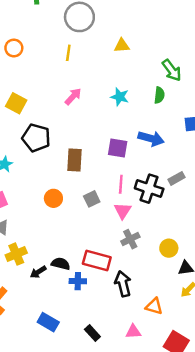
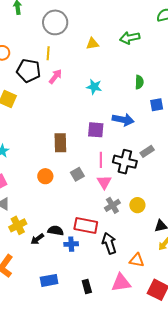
green arrow: (172, 70) -> (130, 38), moved, turned 120
green semicircle: (159, 95) -> (139, 82), moved
pink arrow: (73, 96) -> (55, 77), moved
black pentagon: (36, 138) -> (29, 71), moved
yellow circle: (169, 248) -> (137, 205), moved
blue rectangle: (48, 322) -> (49, 280), turned -36
pink triangle: (133, 332) -> (121, 283), size x1.5
black rectangle: (92, 333) -> (87, 287), turned 32

